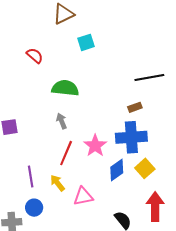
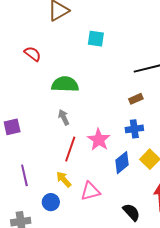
cyan square: (86, 42) -> (96, 39), moved, turned 30
blue cross: (131, 137) -> (134, 129), size x0.6
purple line: (31, 176) -> (24, 175), moved
blue circle: (34, 208) -> (51, 202), moved

